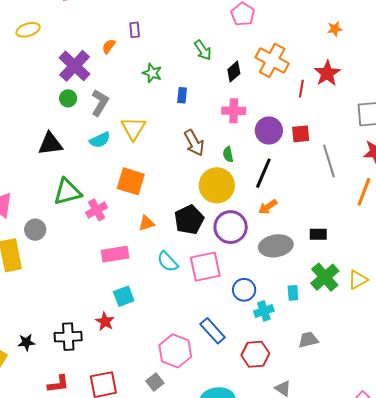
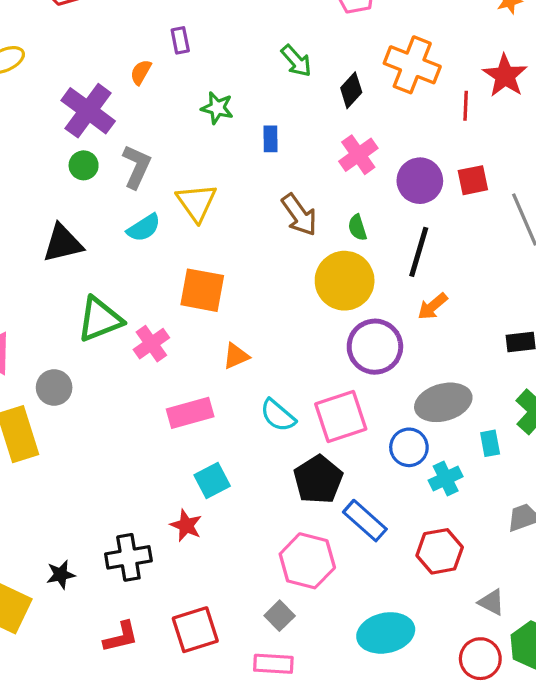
pink cross: (234, 111) -> (358, 155), turned -30
black pentagon: (189, 220) -> (318, 480), moved
gray ellipse: (276, 246) -> (443, 402), moved

